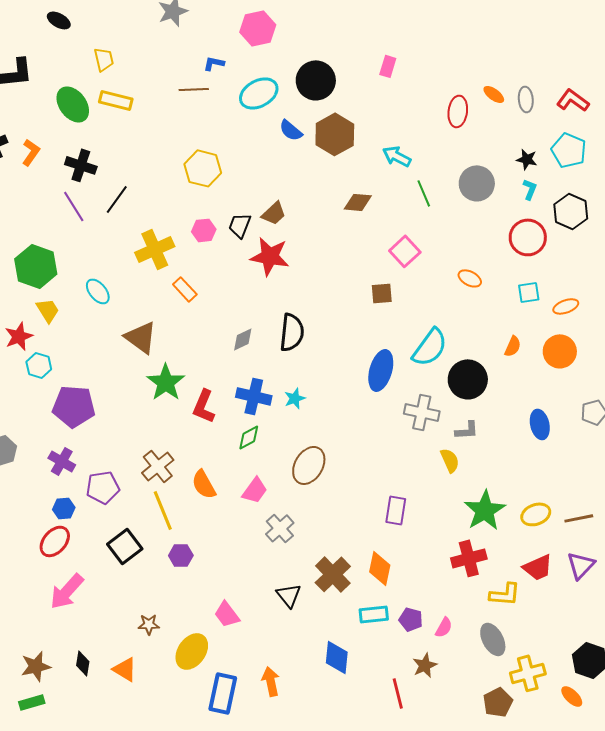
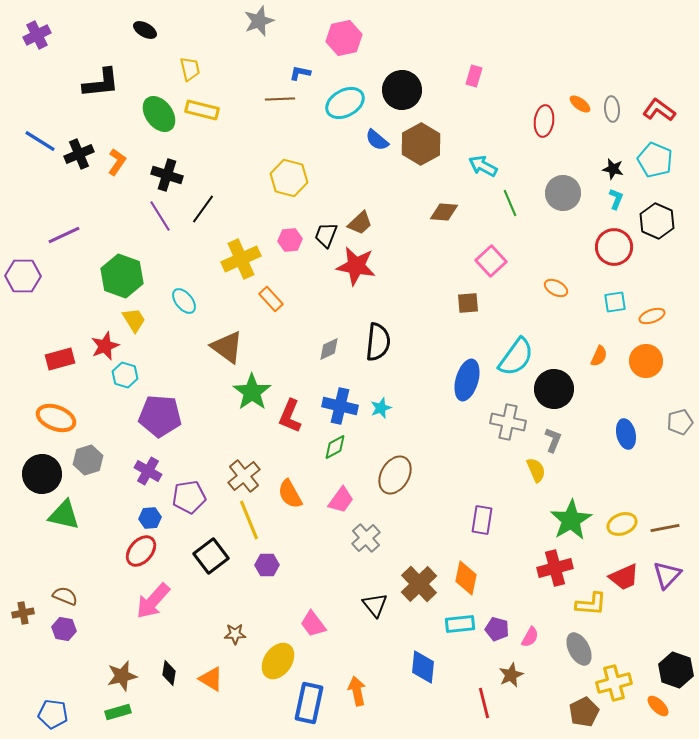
gray L-shape: (467, 430) -> (553, 440), turned -65

